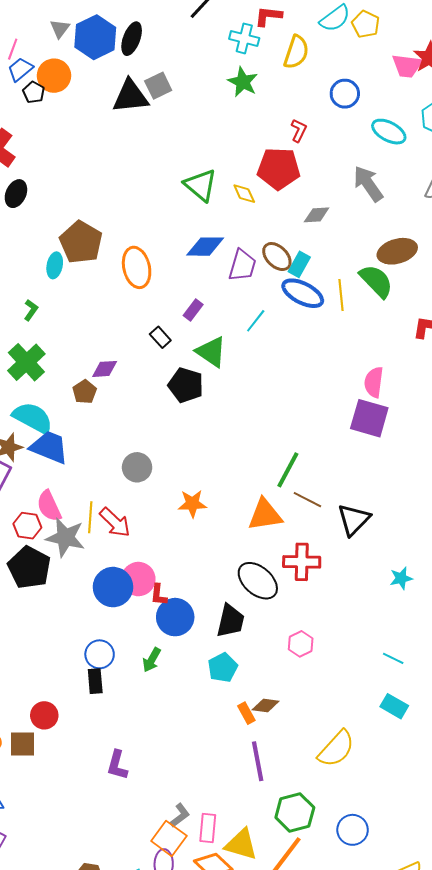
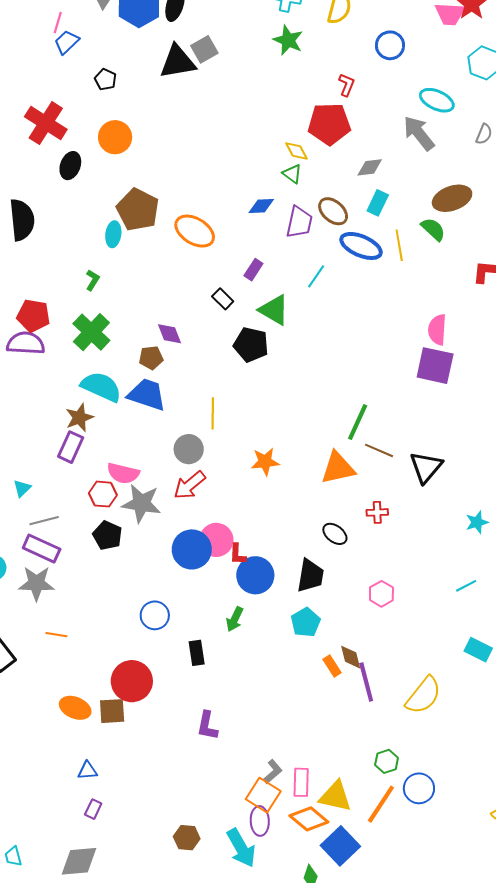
orange circle: (54, 76) -> (115, 137), moved
black pentagon: (34, 92) -> (105, 80), moved
cyan ellipse: (389, 132) -> (437, 100), moved
green triangle: (201, 185) -> (292, 174), moved, size x0.6
blue diamond: (205, 247) -> (261, 206), size x0.7
cyan rectangle: (299, 264) -> (378, 203), moved
orange ellipse: (137, 267) -> (195, 231), turned -42
green semicircle: (376, 281) -> (433, 229), size x0.7
purple diamond: (105, 369) -> (170, 334), turned 76
brown pentagon: (85, 392) -> (151, 358), turned 30
blue trapezoid: (49, 447) -> (147, 395), moved
gray circle: (137, 467) -> (189, 449), moved
pink semicircle: (49, 506) -> (123, 473), turned -48
yellow line: (90, 517) -> (213, 413), moved
red arrow: (115, 522) -> (190, 485), turned 100
red cross: (302, 562) -> (377, 512), size x0.6
black pentagon: (29, 567) -> (107, 535), size x0.7
black ellipse: (258, 581) -> (335, 534), size x0.6
blue circle: (100, 654) -> (155, 615), moved
cyan line: (393, 658) -> (466, 586), moved, turned -50
black rectangle: (95, 681) -> (197, 653), moved
brown diamond: (266, 705) -> (351, 657), turned 72
red circle: (44, 715) -> (132, 681), size x1.5
purple line: (258, 761) -> (366, 682), moved
green hexagon: (295, 813) -> (387, 761), size x0.6
blue circle: (353, 830) -> (419, 788), moved

